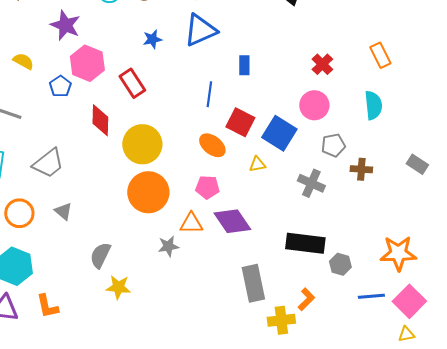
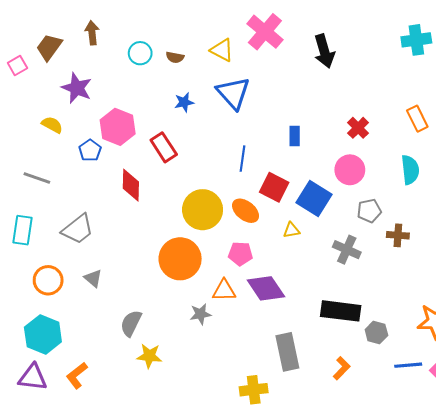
purple star: (65, 25) -> (77, 88), moved
blue triangle: (200, 30) -> (233, 93), turned -48
blue rectangle: (244, 65) -> (295, 136), moved
yellow circle: (142, 144) -> (203, 210), moved
orange L-shape: (47, 306) -> (77, 375), turned 64
yellow cross: (281, 320) -> (254, 390), moved

